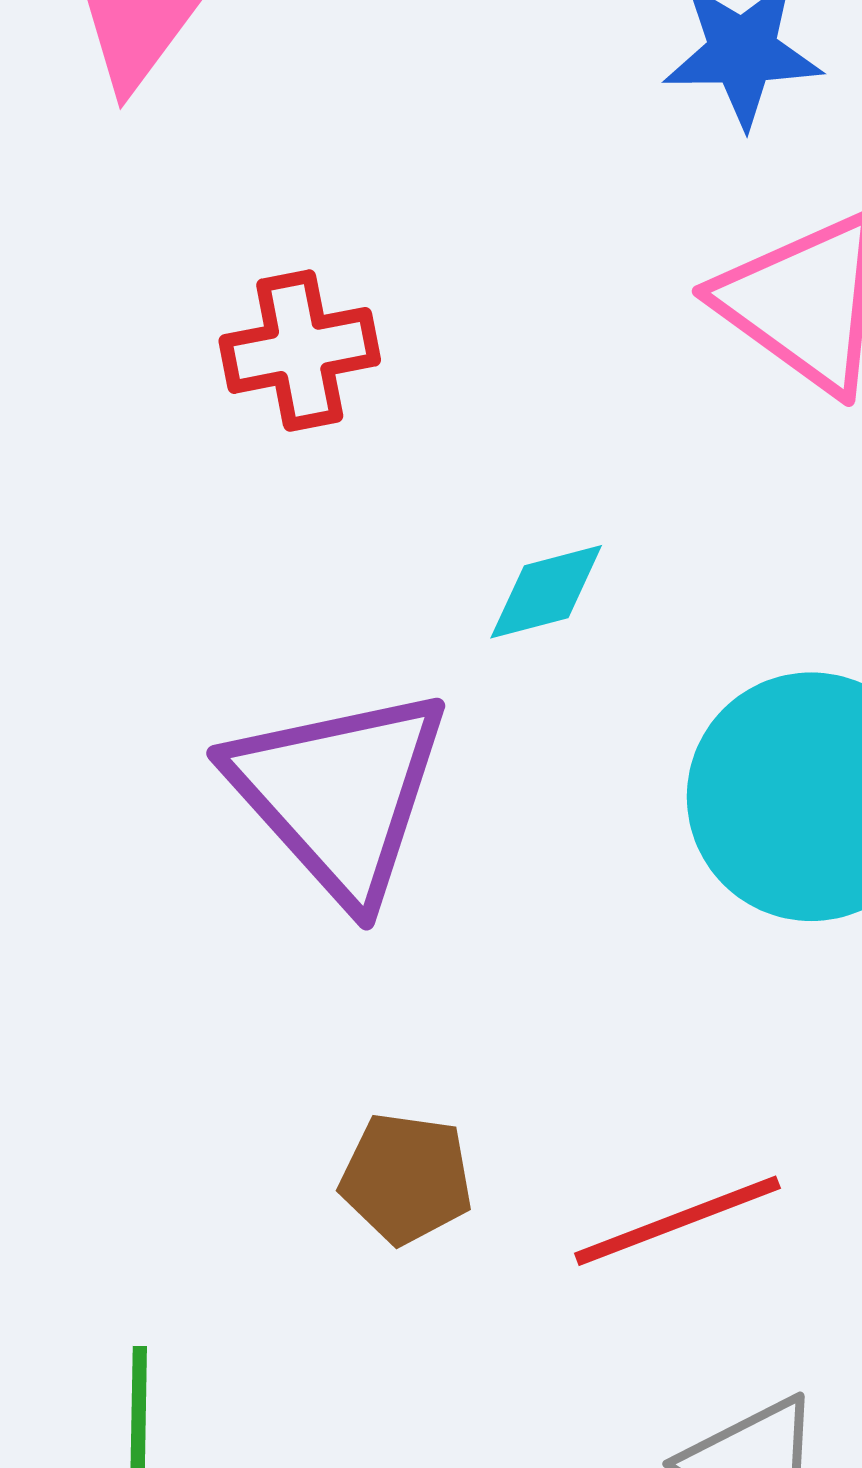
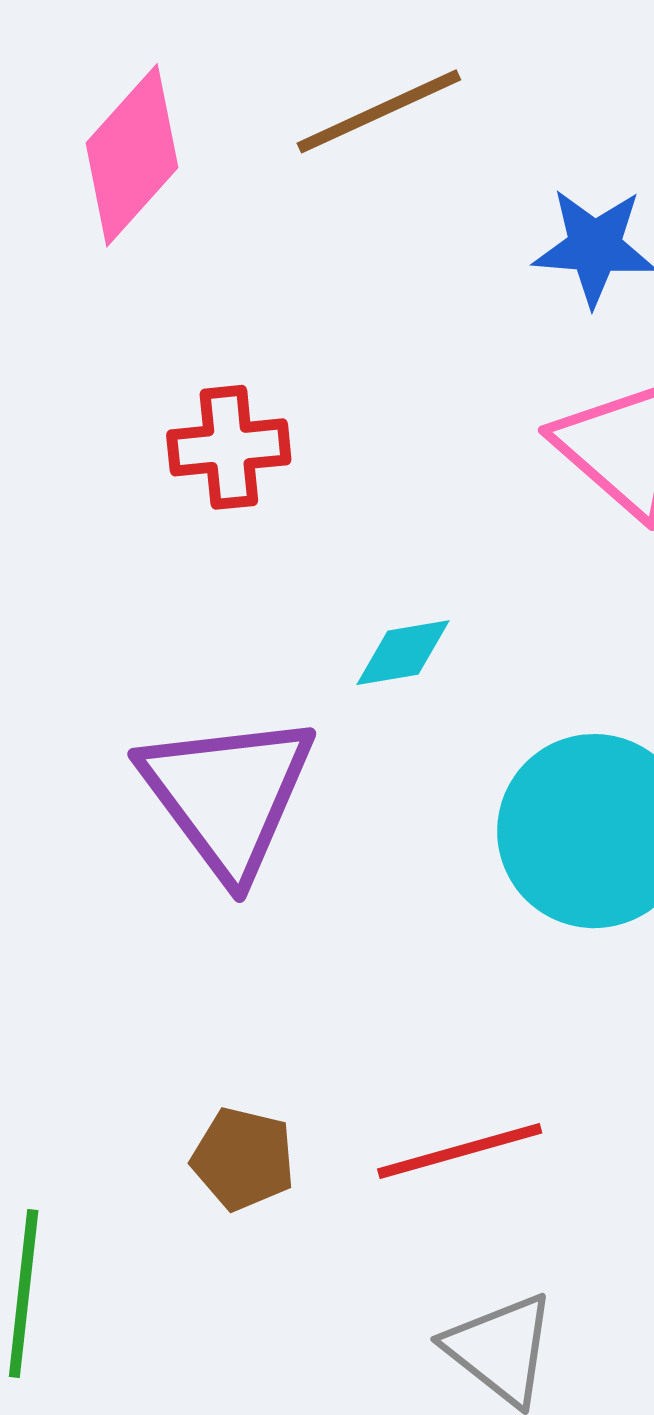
brown pentagon: (406, 1178) -> (243, 1159), moved

